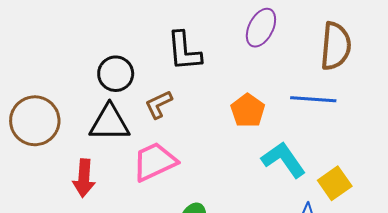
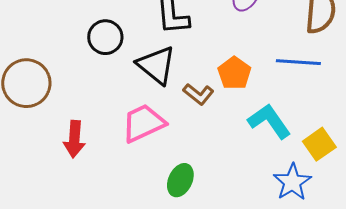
brown L-shape: (159, 104) -> (198, 94), moved, turned -116
black triangle: (110, 123) -> (156, 65), moved, turned 39

